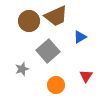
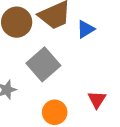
blue triangle: (80, 37) -> (86, 29), moved

